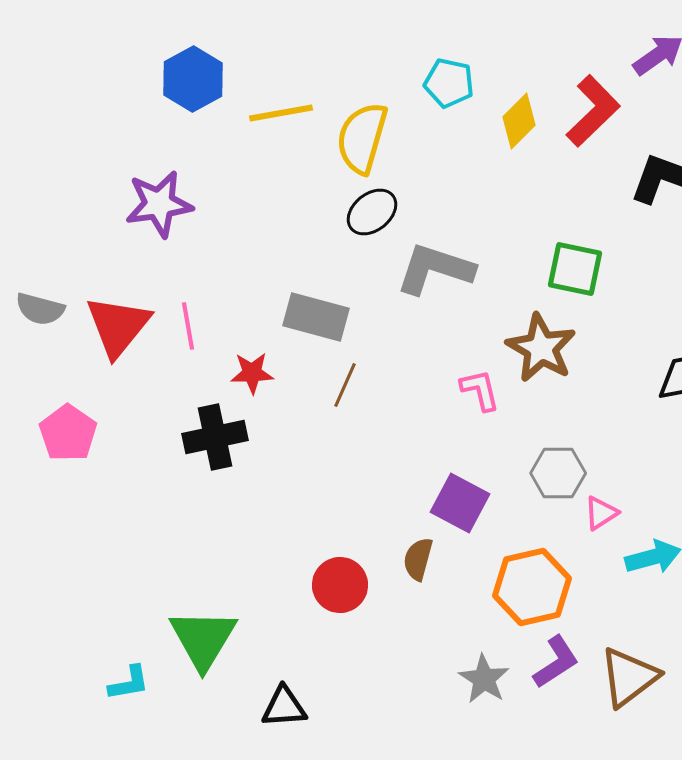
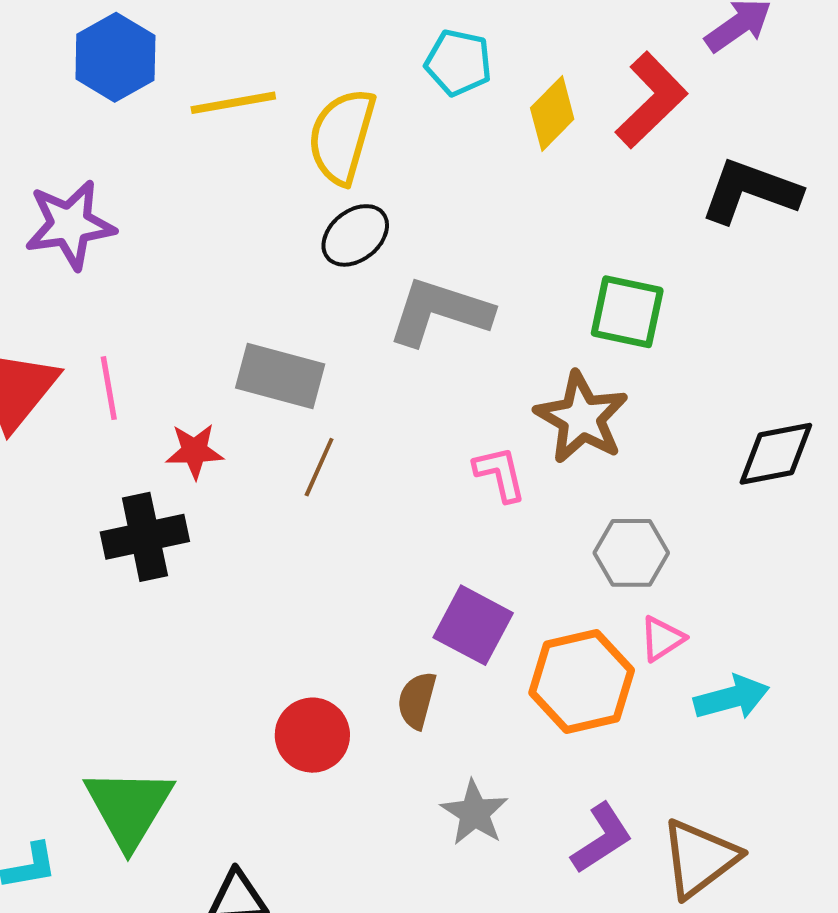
gray hexagon: (558, 473) -> (631, 553), moved
orange hexagon: (532, 587) -> (582, 681), moved
gray star: (484, 679) -> (474, 813), moved

